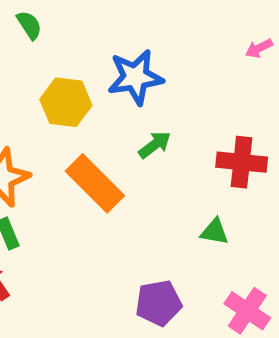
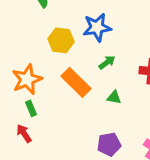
green triangle: (215, 232) -> (114, 97), moved

